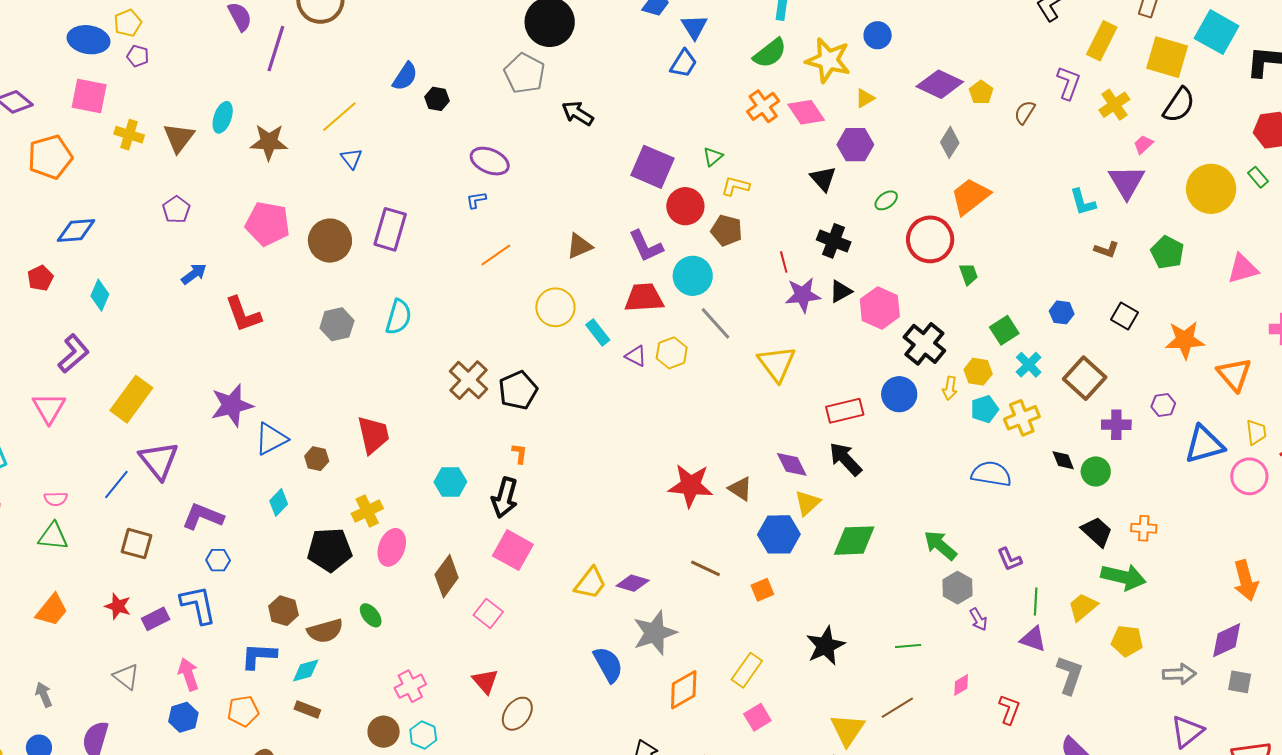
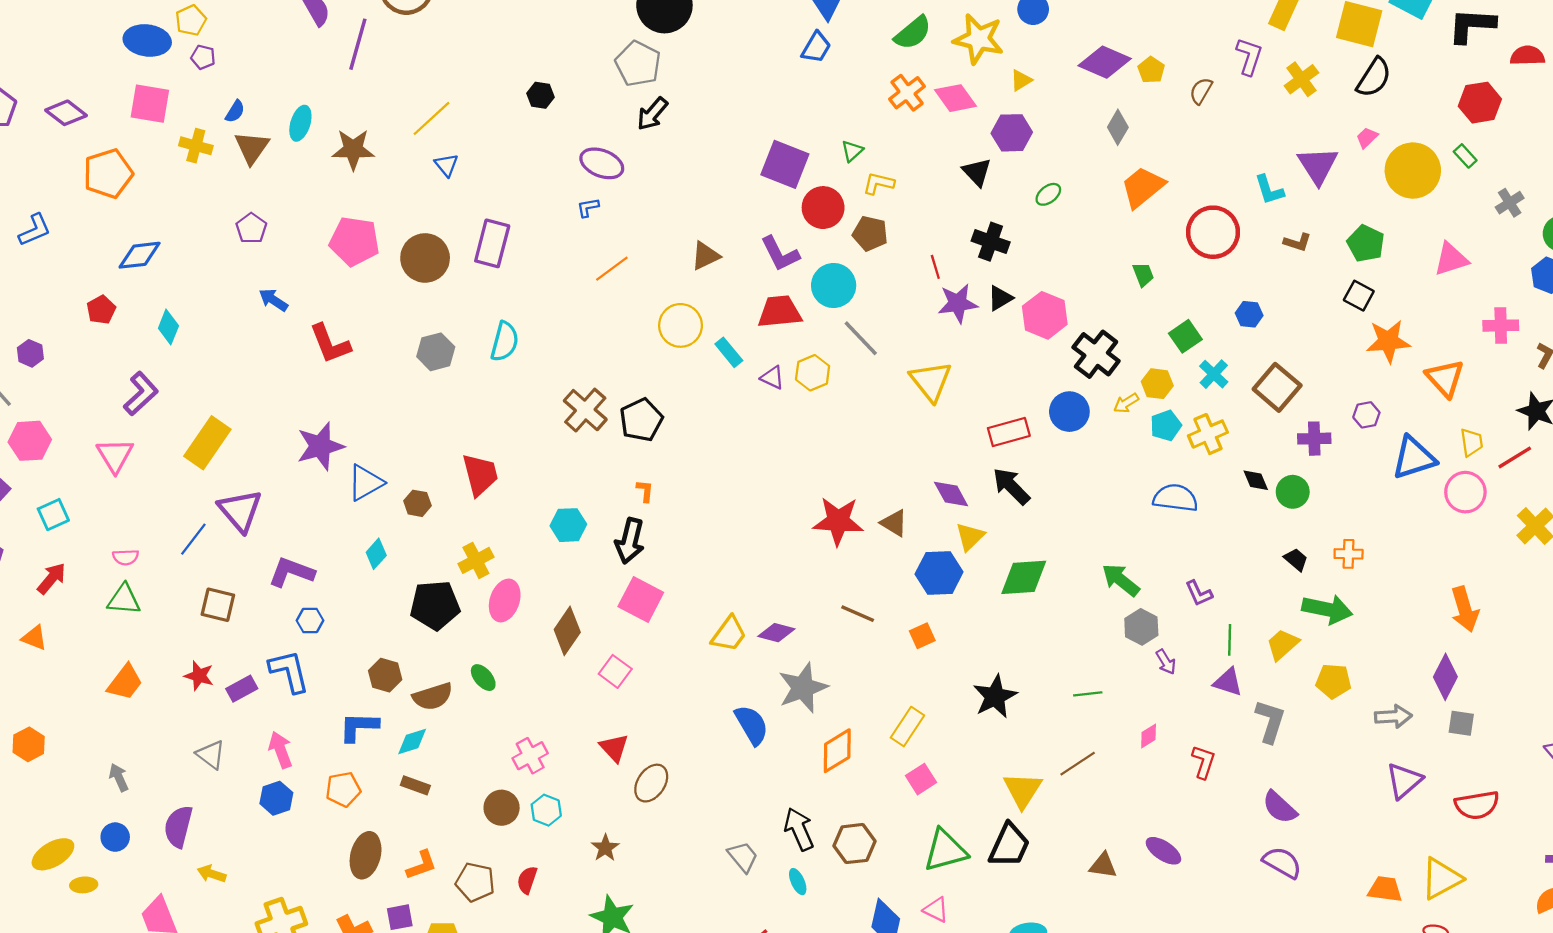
blue semicircle: (405, 76) -> (235, 111), moved, size x0.7
black arrow: (578, 113) -> (652, 114), moved, turned -80
pink trapezoid: (1143, 145) -> (1367, 138), moved
red circle: (930, 239) -> (1213, 232), moved
blue arrow: (194, 274) -> (273, 300), turned -108
black square: (1125, 316) -> (1359, 296), moved
yellow arrow: (950, 388) -> (1126, 403), turned 50
black trapezoid: (1097, 532) -> (1296, 559), size x0.7
purple diamond: (1227, 640) -> (1445, 677), turned -36

